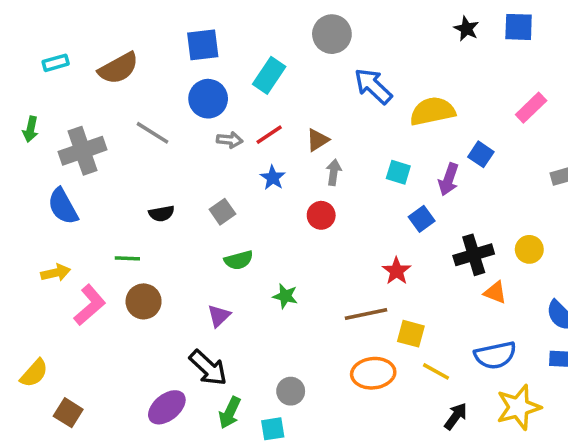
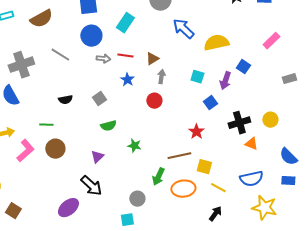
red line: (269, 135) -> (125, 56), turned 42
yellow star: (519, 407) -> (264, 208), turned 30
green arrow: (230, 413) -> (158, 177), moved
black arrow: (456, 416) -> (215, 214), moved

